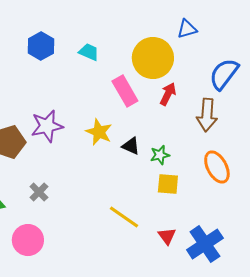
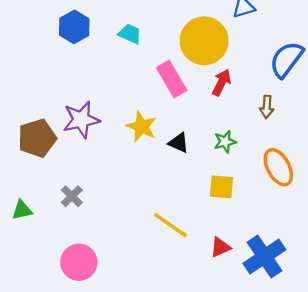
brown arrow: (207, 115) -> (267, 107), size x0.6
green star: (160, 155) -> (225, 142), moved
red triangle: (167, 236) -> (220, 247), turned 42
pink circle: (28, 240) -> (79, 262), moved

